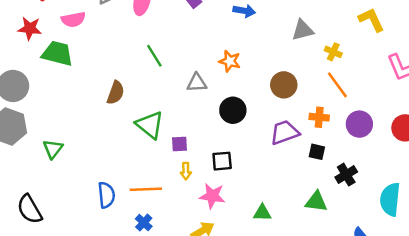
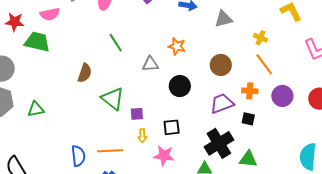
gray triangle: (303, 30) -> (224, 19), moved
green triangle: (53, 149) -> (36, 109), moved, turned 42
black cross: (346, 175) -> (219, 143), moved, size x1.6

